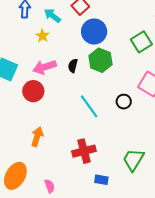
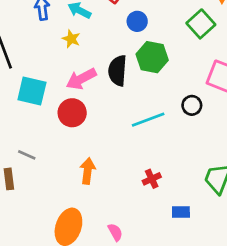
blue circle: (94, 32) -> (137, 21), size x0.6
black semicircle: (73, 66) -> (118, 71), size x1.6
cyan line: (89, 106) -> (148, 120), turned -65
red cross: (84, 151) -> (152, 179), size x0.6

